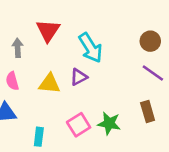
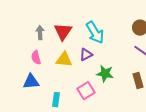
red triangle: (48, 31) -> (63, 32), moved
green star: (109, 123) -> (105, 74), moved

